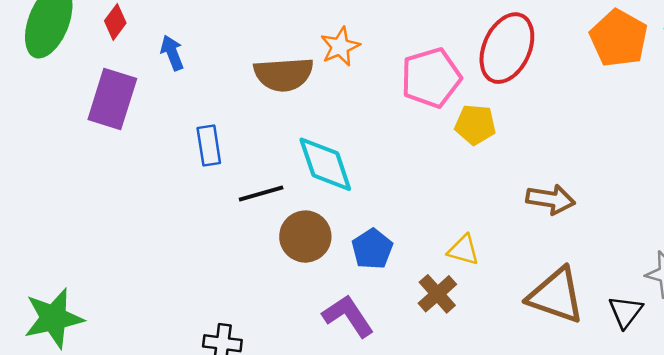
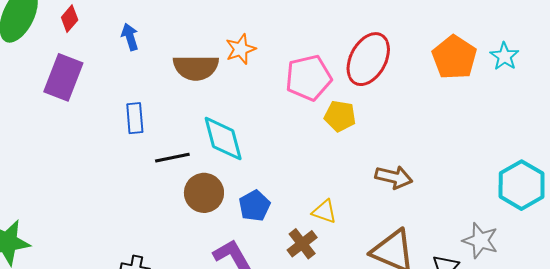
blue arrow: (172, 53) -> (130, 37), moved

